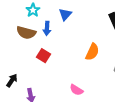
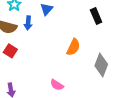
red square: (43, 56) -> (10, 51), moved

